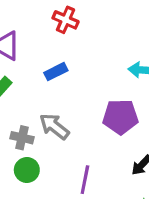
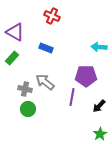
blue rectangle: (56, 72) -> (46, 48), turned 48
purple line: (85, 180) -> (72, 97), moved

